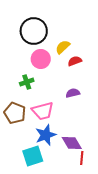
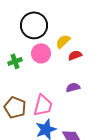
green cross: (27, 82) -> (15, 61), moved
pink trapezoid: (43, 111) -> (43, 105), turned -60

